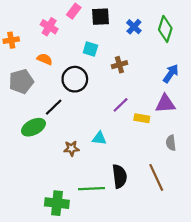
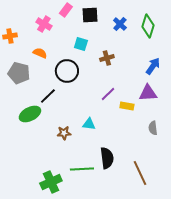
gray pentagon: (21, 81) -> (19, 73), turned 30
brown line: (156, 177) -> (140, 173), moved
green cross: (57, 203) -> (51, 182), turned -30

